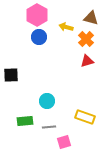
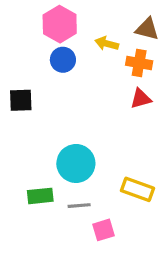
orange cross: (86, 39) -> (139, 63), turned -35
black square: (11, 75) -> (21, 100), moved
cyan circle: (47, 101) -> (76, 163), size x1.5

